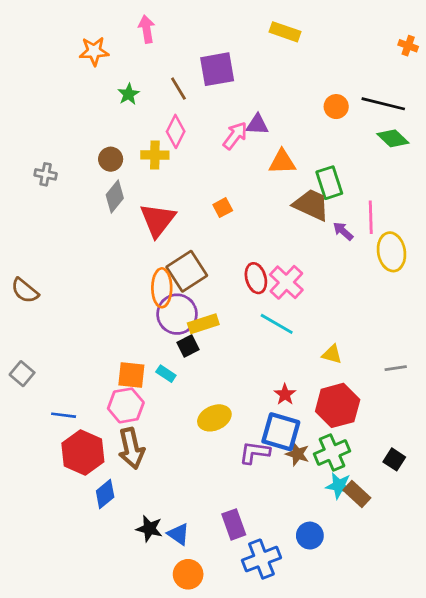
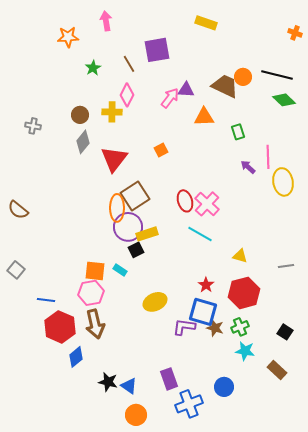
green rectangle: (329, 183) -> (238, 132), size x0.7
brown trapezoid: (311, 205) -> (225, 86), moved
green cross: (332, 453) -> (240, 327), size x0.7
brown rectangle: (357, 494) -> (277, 370), moved

